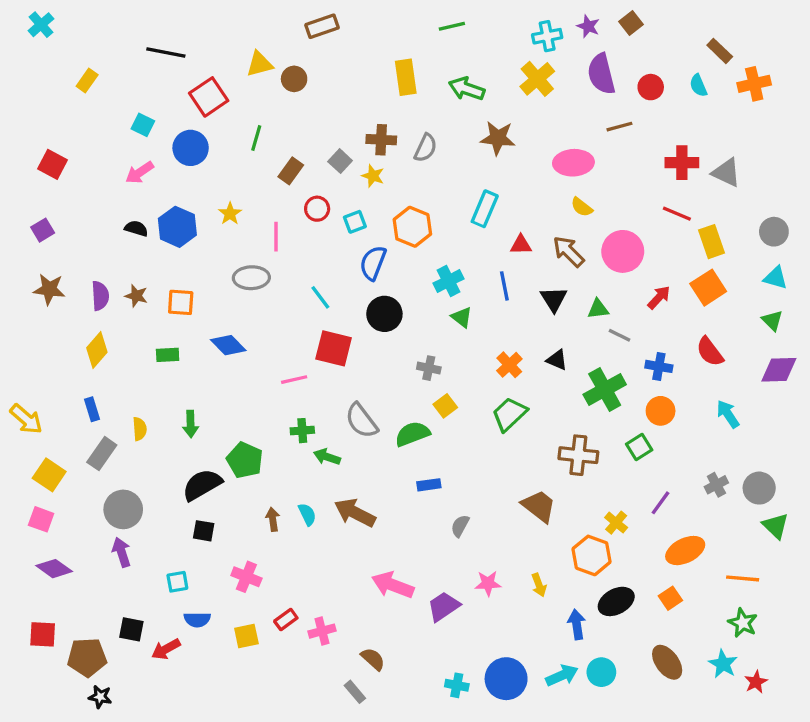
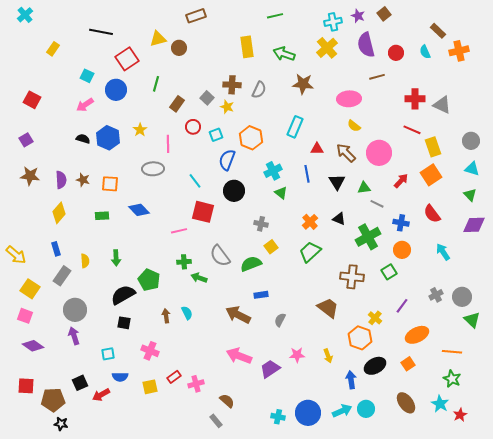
brown arrow: (355, 513) -> (238, 315), moved
black square: (131, 629) -> (80, 383), turned -35

